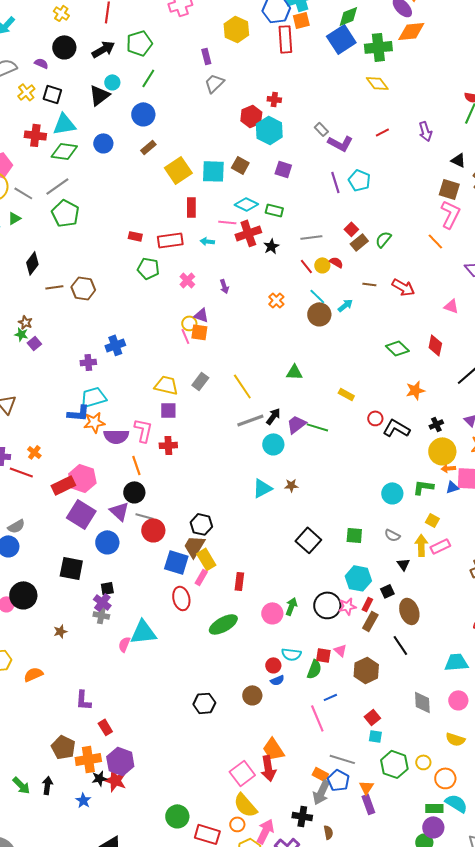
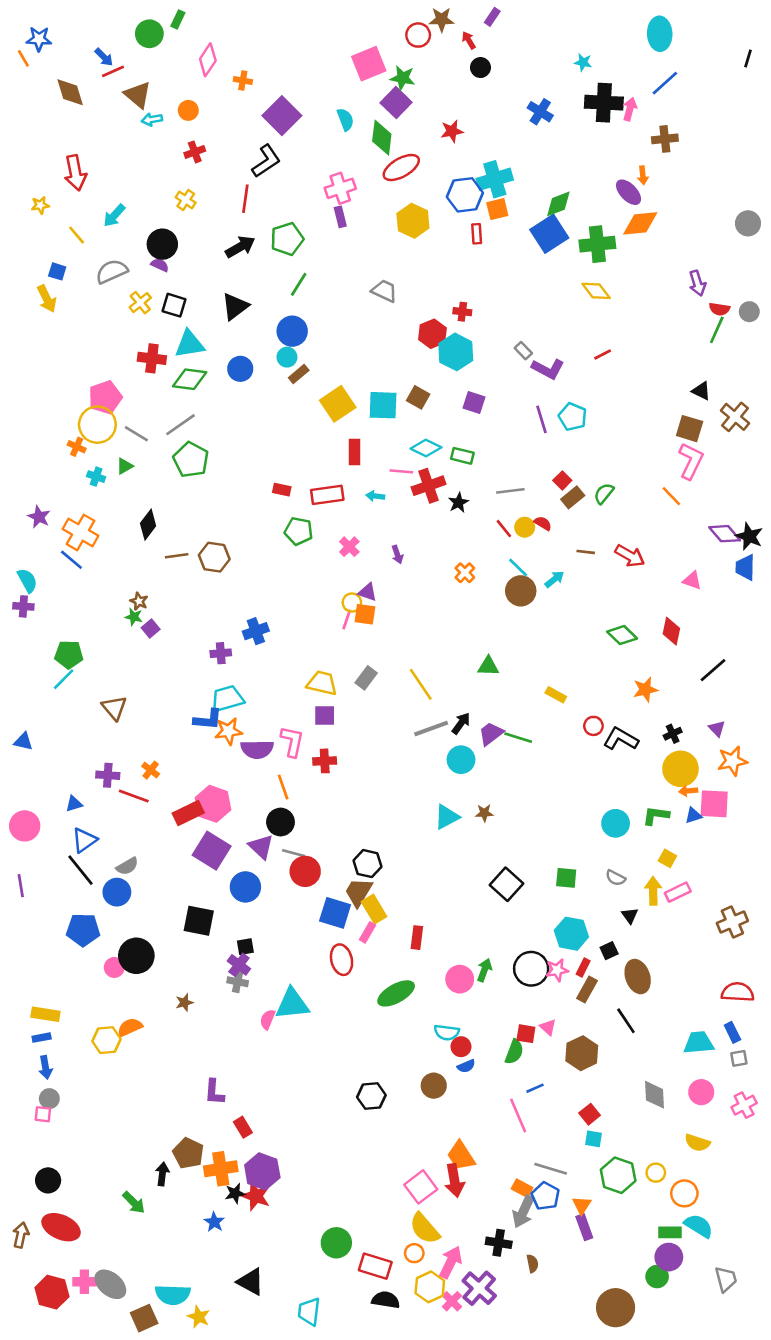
red rectangle: (285, 39) -> (477, 234), size x0.6
black circle: (64, 47) -> (162, 244), moved
purple rectangle: (206, 56) -> (340, 217), moved
cyan circle: (112, 82) -> (287, 357), moved
gray trapezoid: (214, 83) -> (384, 291), turned 70
purple arrow: (425, 131) -> (697, 283), moved
pink line: (185, 336) -> (347, 619), turned 42
cyan semicircle: (291, 654) -> (447, 1032), moved
orange semicircle: (33, 674) -> (130, 1027), moved
black arrow: (47, 785) -> (162, 1174), moved

